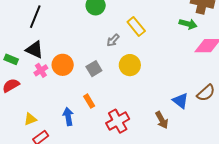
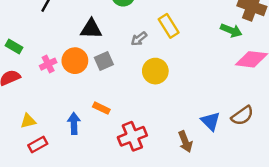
black triangle: (35, 50) -> (91, 29), moved, turned -30
gray square: (94, 69) -> (104, 61), moved
orange rectangle: (89, 101) -> (101, 108), turned -40

